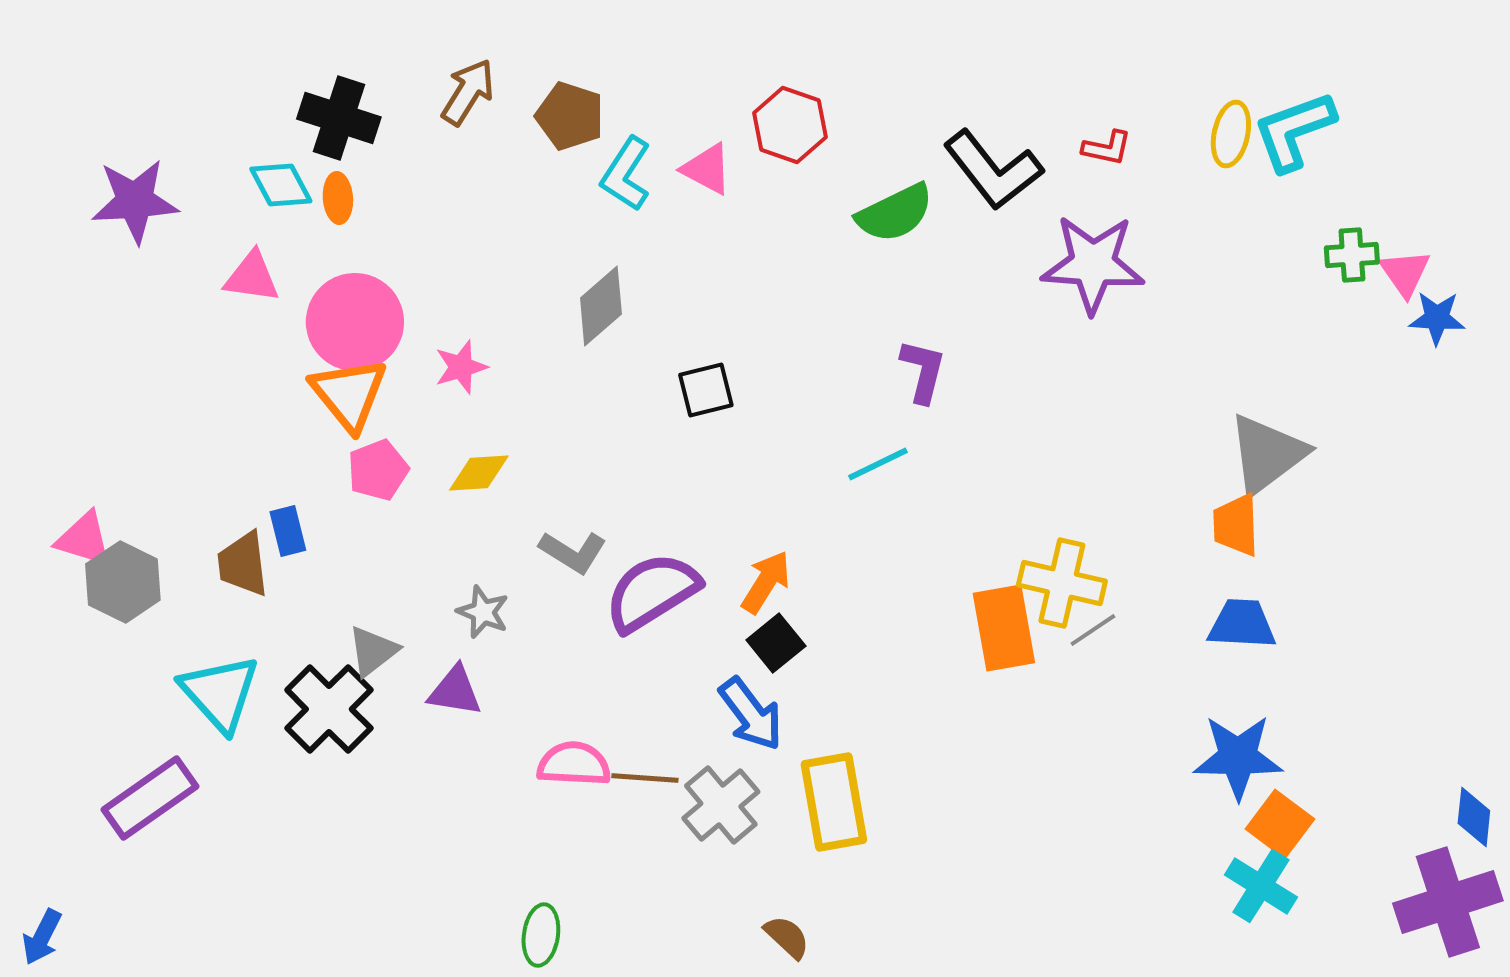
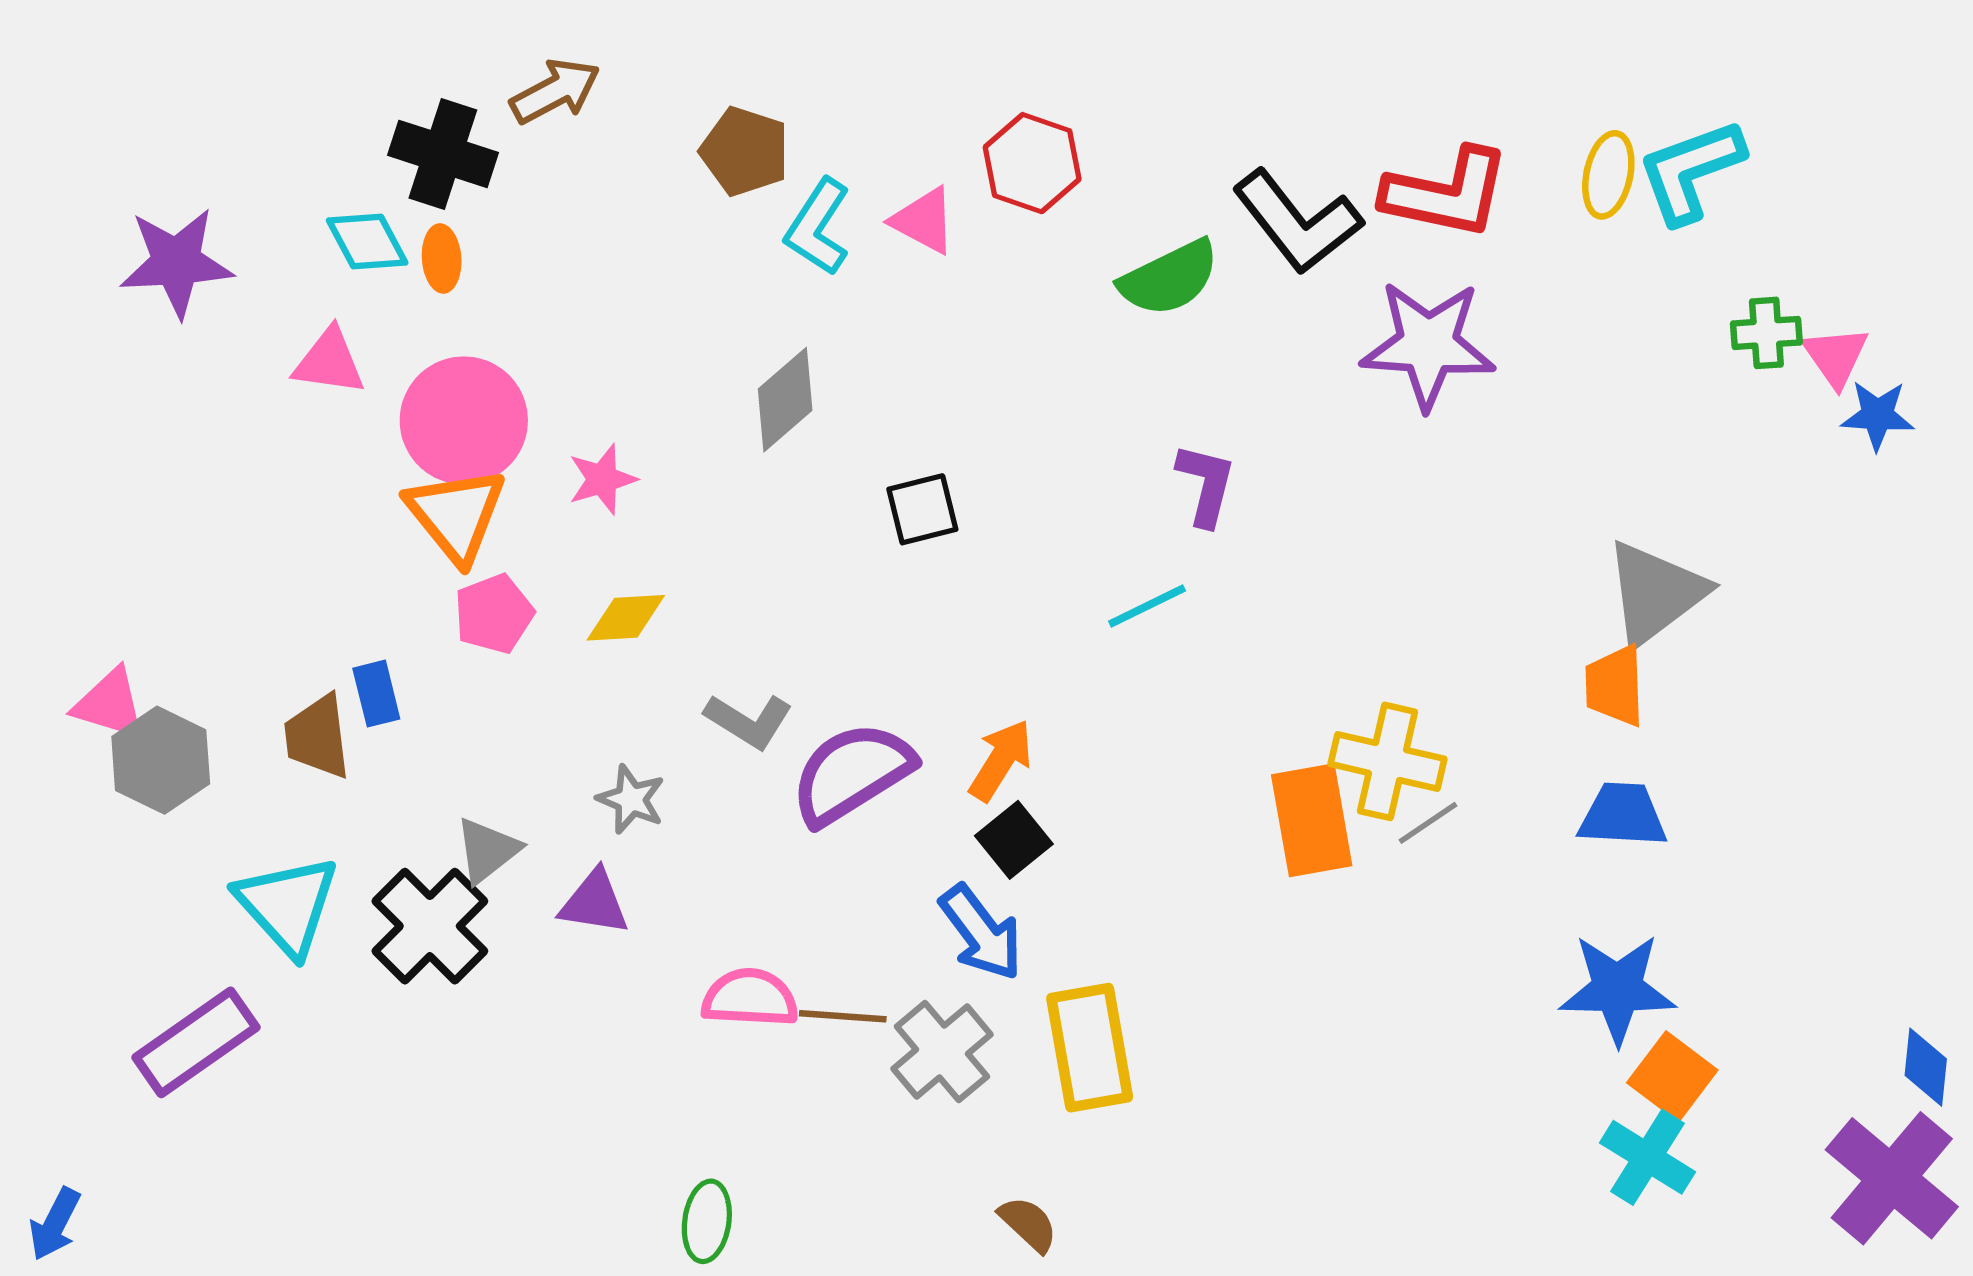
brown arrow: (468, 92) -> (555, 91), moved, turned 30
red L-shape: (1107, 148) -> (1446, 193), size x2.0
purple cross: (1448, 902) -> (1892, 1178), turned -32

